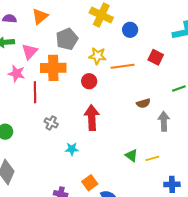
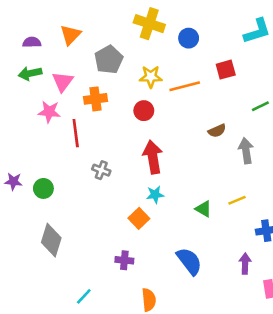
red square: (156, 57) -> (226, 70), turned -35
orange cross: (53, 68) -> (96, 99), size x0.7
cyan star: (72, 149) -> (155, 195), moved
green triangle: (131, 155) -> (203, 209), moved
orange square: (90, 183) -> (139, 218), moved

